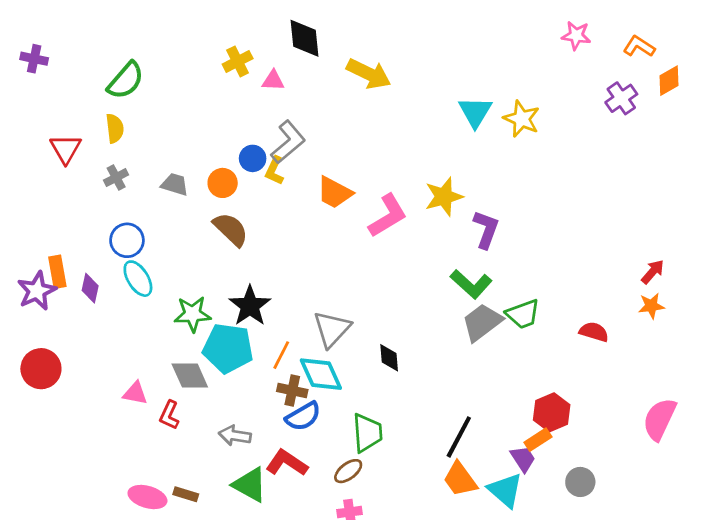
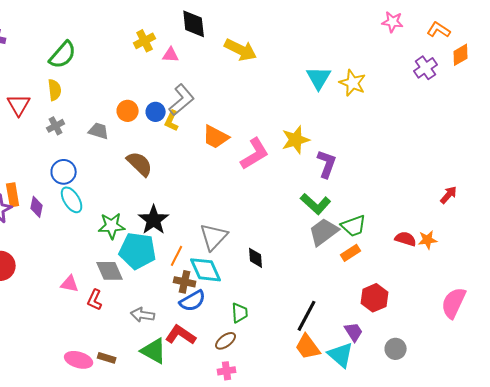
orange circle: (223, 183) -> (128, 111), moved
orange star: (651, 306) -> (428, 240), moved
green trapezoid: (367, 433) -> (240, 313), size x0.7
orange rectangle: (538, 440) -> (351, 253), moved

